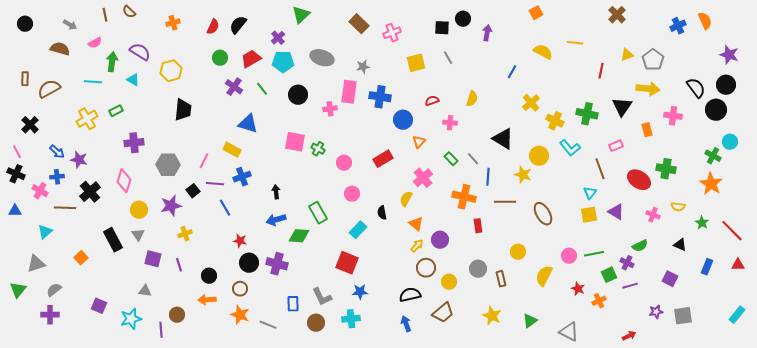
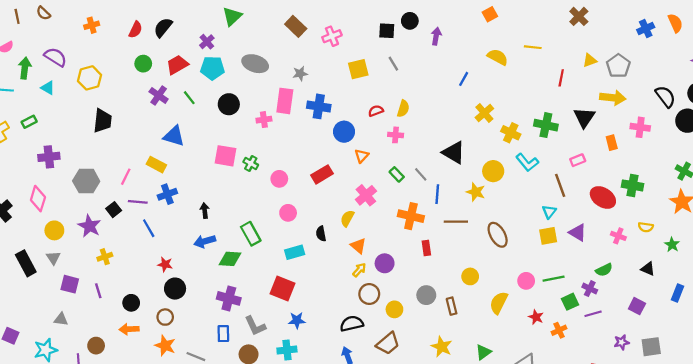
yellow semicircle: (472, 99) -> (403, 109), moved
purple star: (171, 206) -> (89, 226), turned -30
cyan rectangle: (358, 230) -> (295, 252), turned 30
purple cross: (277, 264) -> (229, 298), moved

